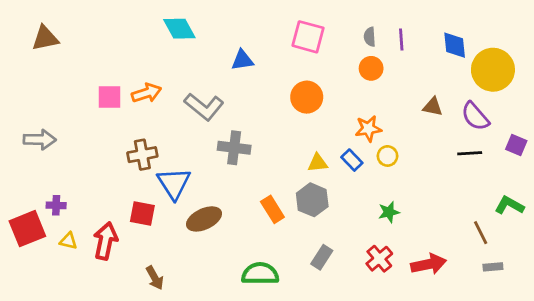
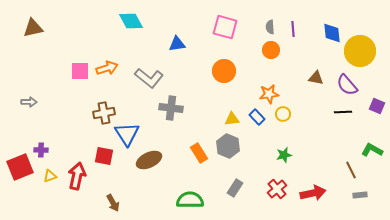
gray arrow: (40, 140) -> (29, 102), size x0.7
yellow triangle: (68, 241) -> (50, 176), turned -32

